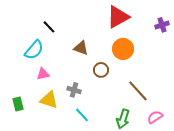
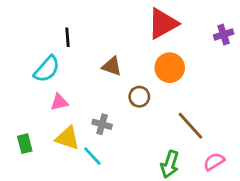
black line: (49, 27) -> (68, 37), turned 40
cyan line: (82, 115) -> (92, 156), moved

